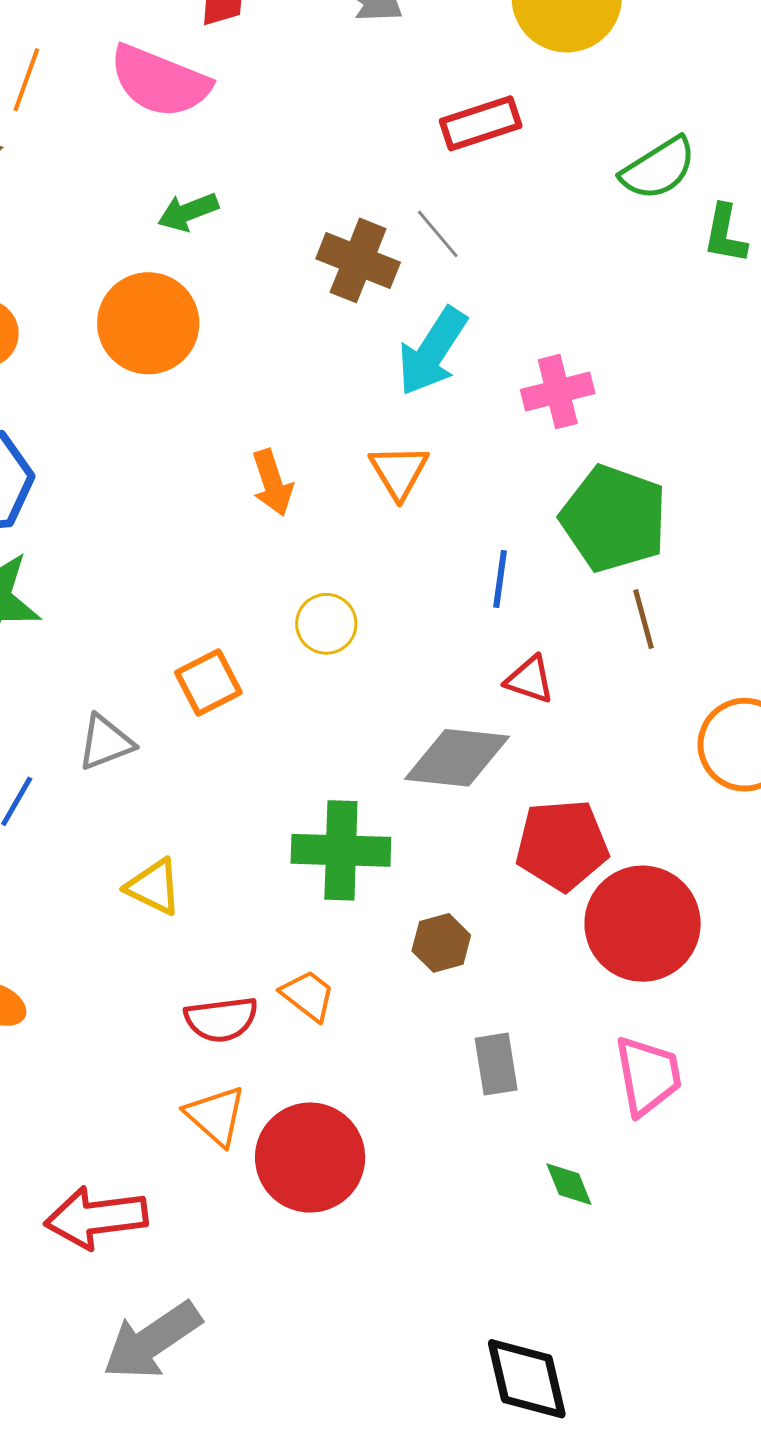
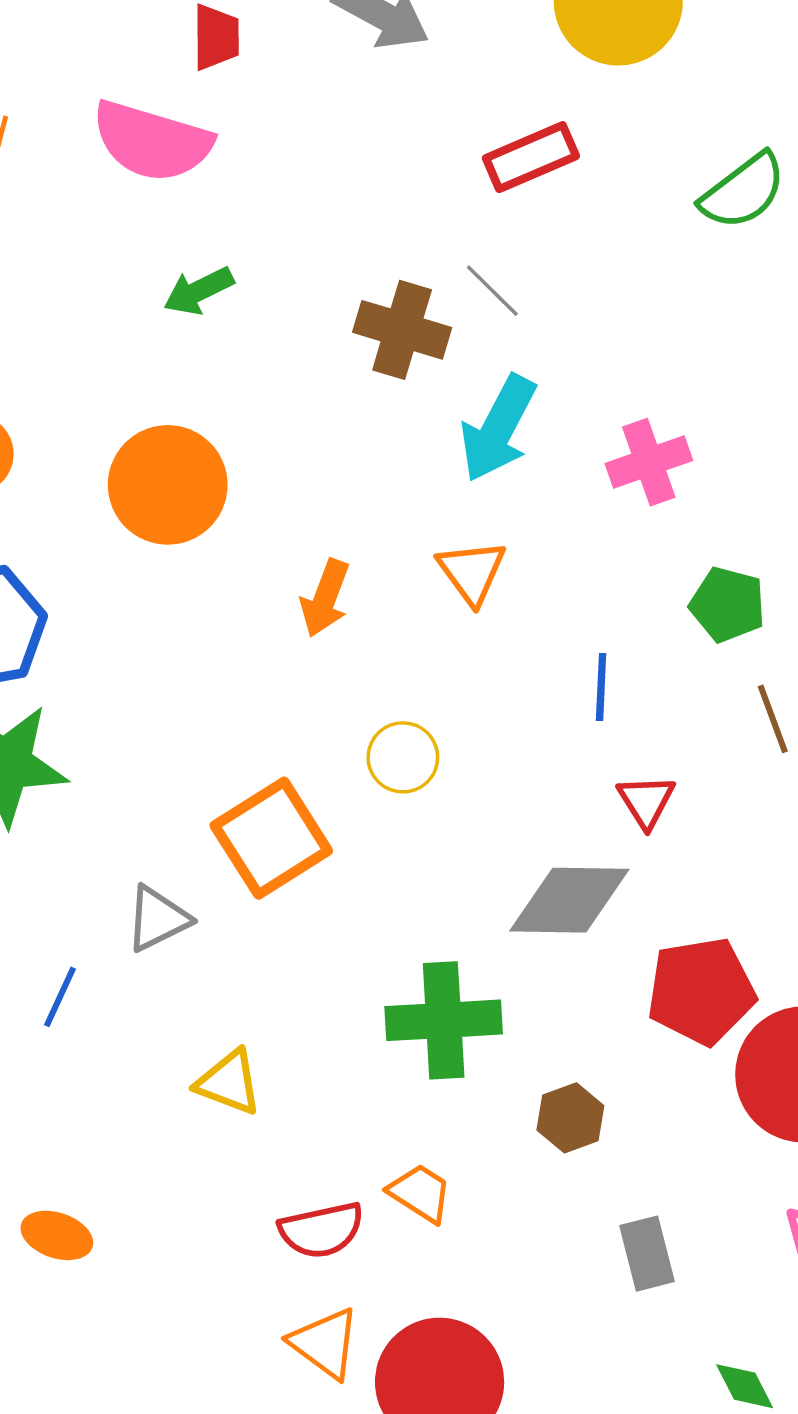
orange circle: (148, 323) -> (168, 485), moved
orange arrow: (272, 483) -> (325, 598), turned 44
green pentagon: (614, 519) -> (728, 605), size x0.6
red triangle: (530, 680) -> (646, 801), turned 44
orange square: (208, 682) -> (271, 838), size x1.5

